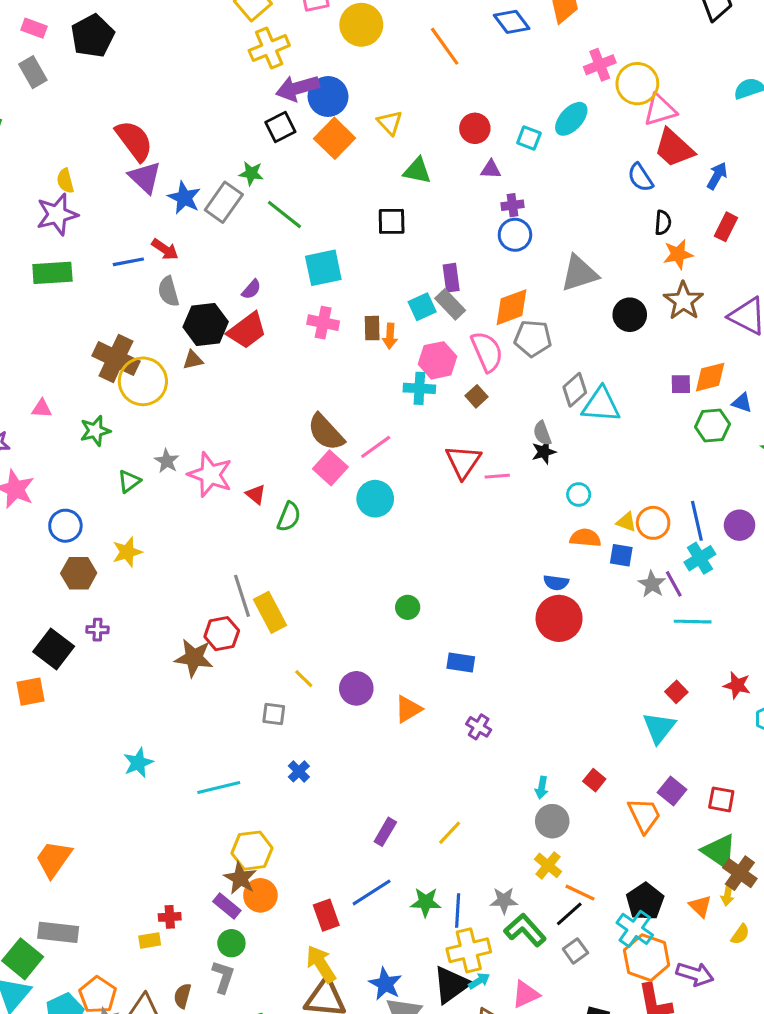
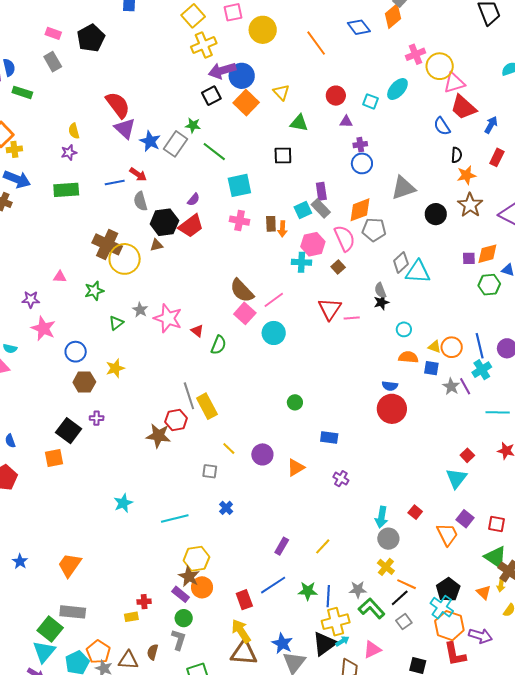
purple star: (57, 214) -> (69, 152), size x0.6
cyan line: (693, 622) -> (498, 412), moved
cyan arrow: (542, 788) -> (381, 517), size x1.5

